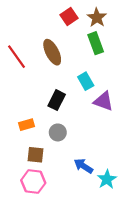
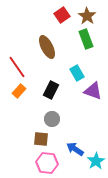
red line: (17, 57) -> (17, 67), moved
orange rectangle: (27, 125) -> (19, 91), moved, turned -32
brown square: (35, 155) -> (41, 139), moved
pink hexagon: (33, 182) -> (47, 163), moved

